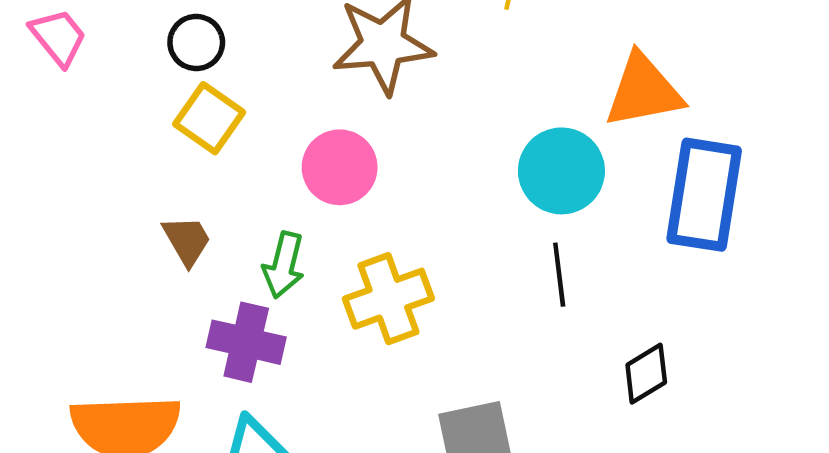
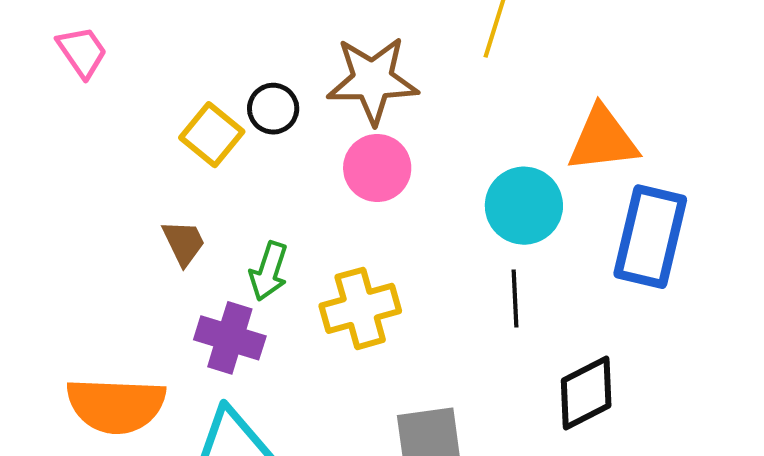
black circle: (196, 42) -> (273, 109), moved
pink circle: (340, 167) -> (377, 168), moved
black diamond: (646, 374) -> (586, 393), size x1.4

